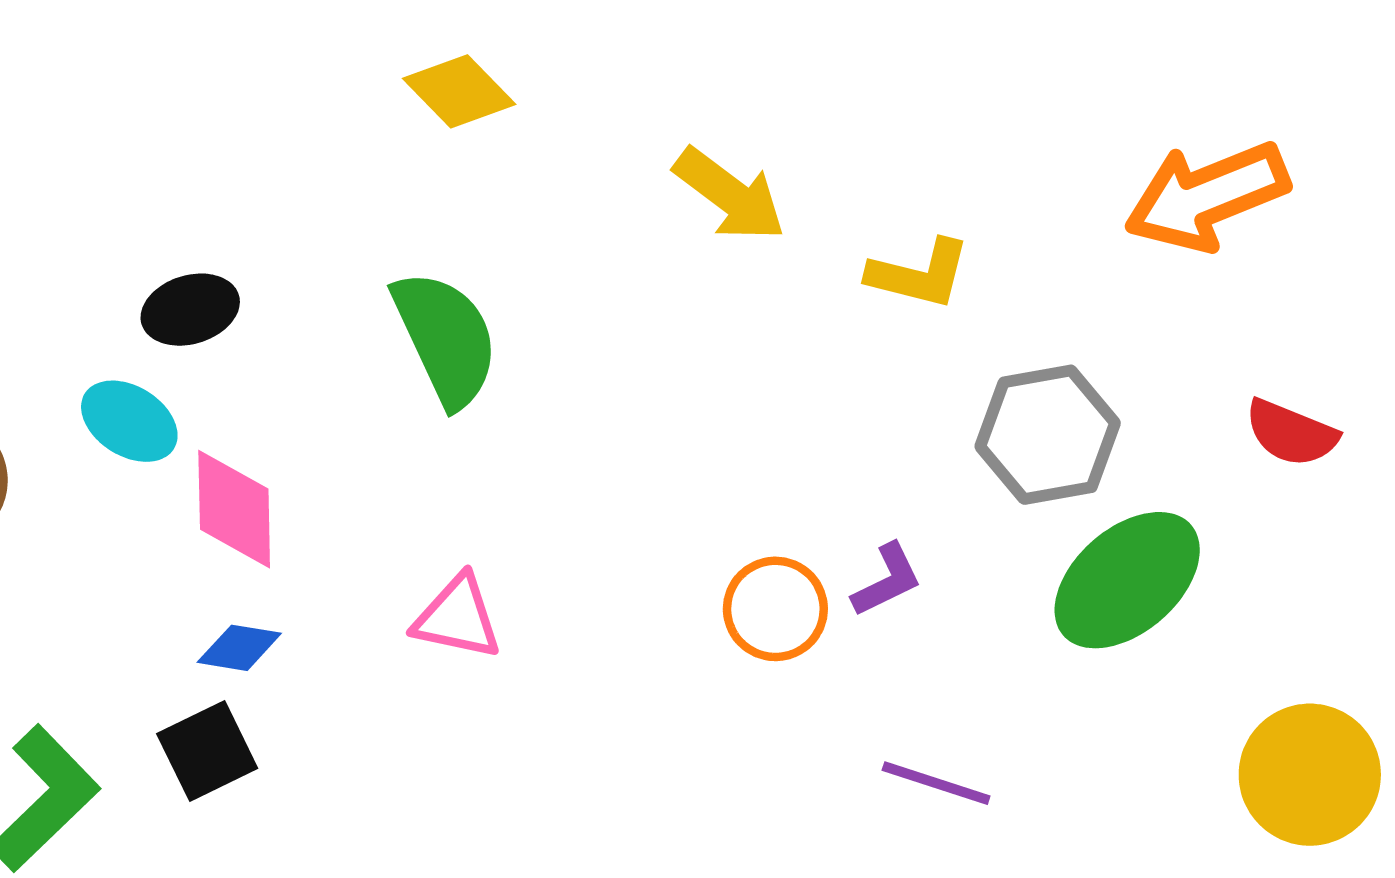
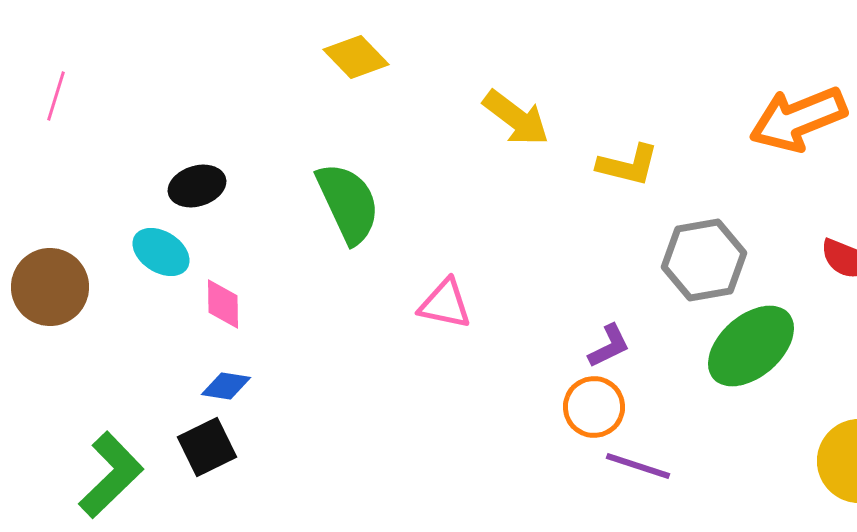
pink diamond: (234, 509) -> (223, 304), size x0.7
orange circle: (775, 609) -> (594, 407), moved
pink triangle: (457, 617) -> (445, 304), moved

